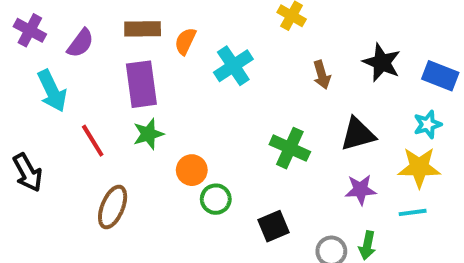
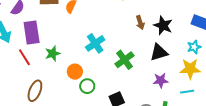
black star: (382, 62) -> (163, 25), moved
cyan cross: (233, 66) -> (95, 43), moved
purple rectangle: (141, 84) -> (32, 33), moved
green cross: (290, 148) -> (124, 60), turned 30

